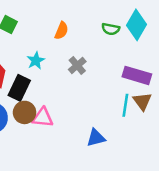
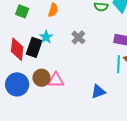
orange semicircle: (61, 31) -> (53, 10), moved
black rectangle: (19, 88) -> (34, 47), moved

